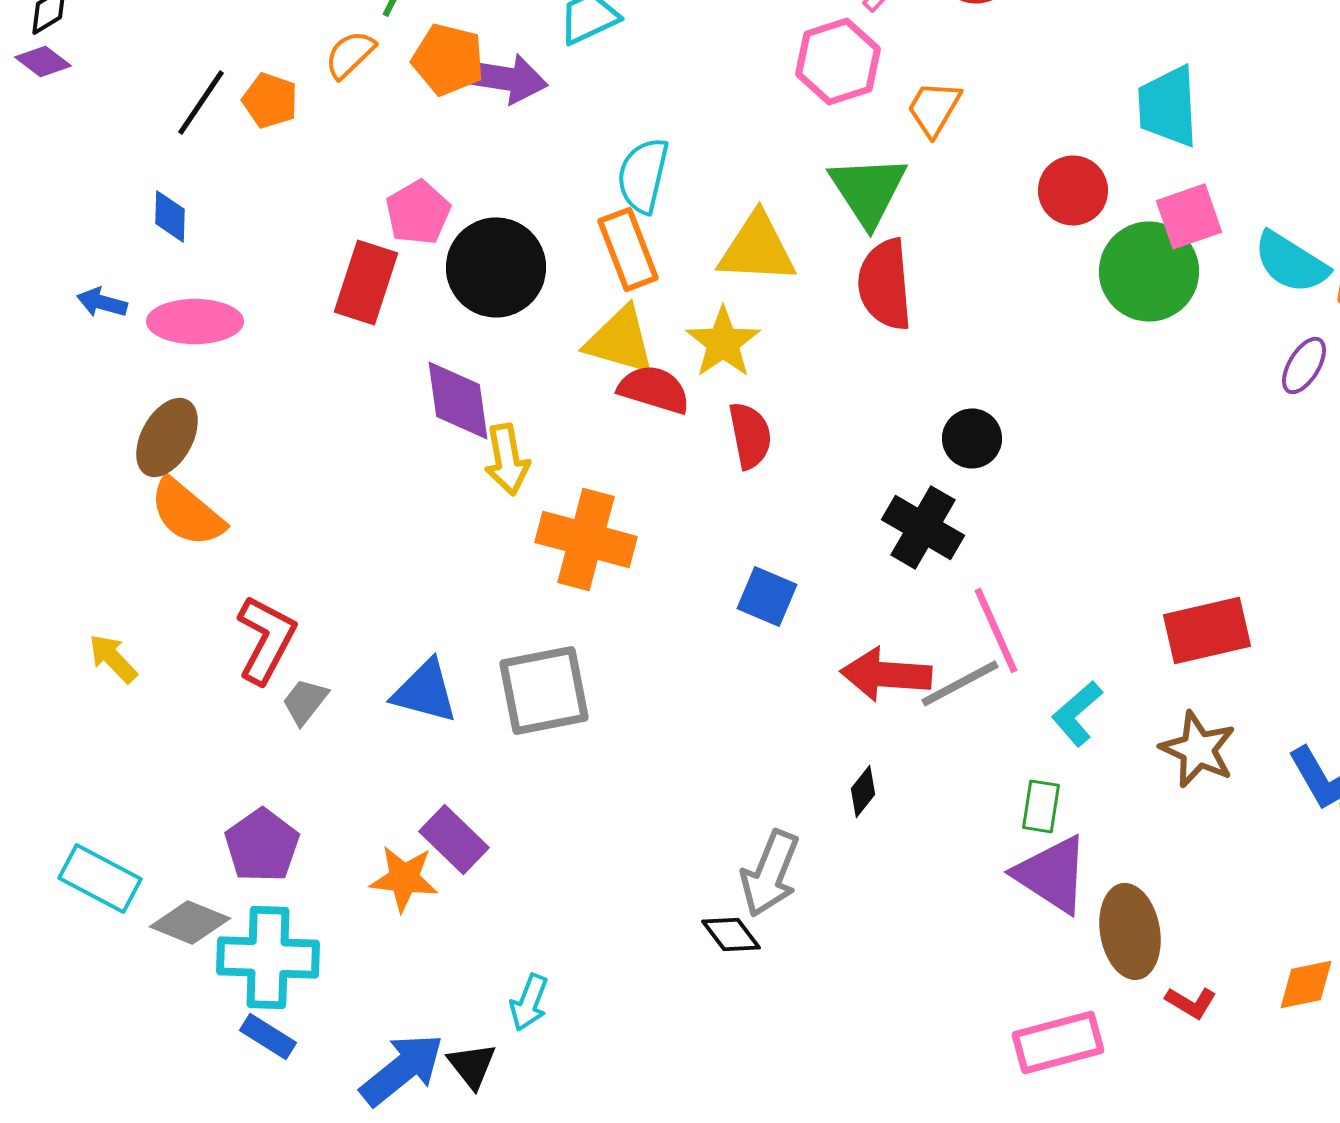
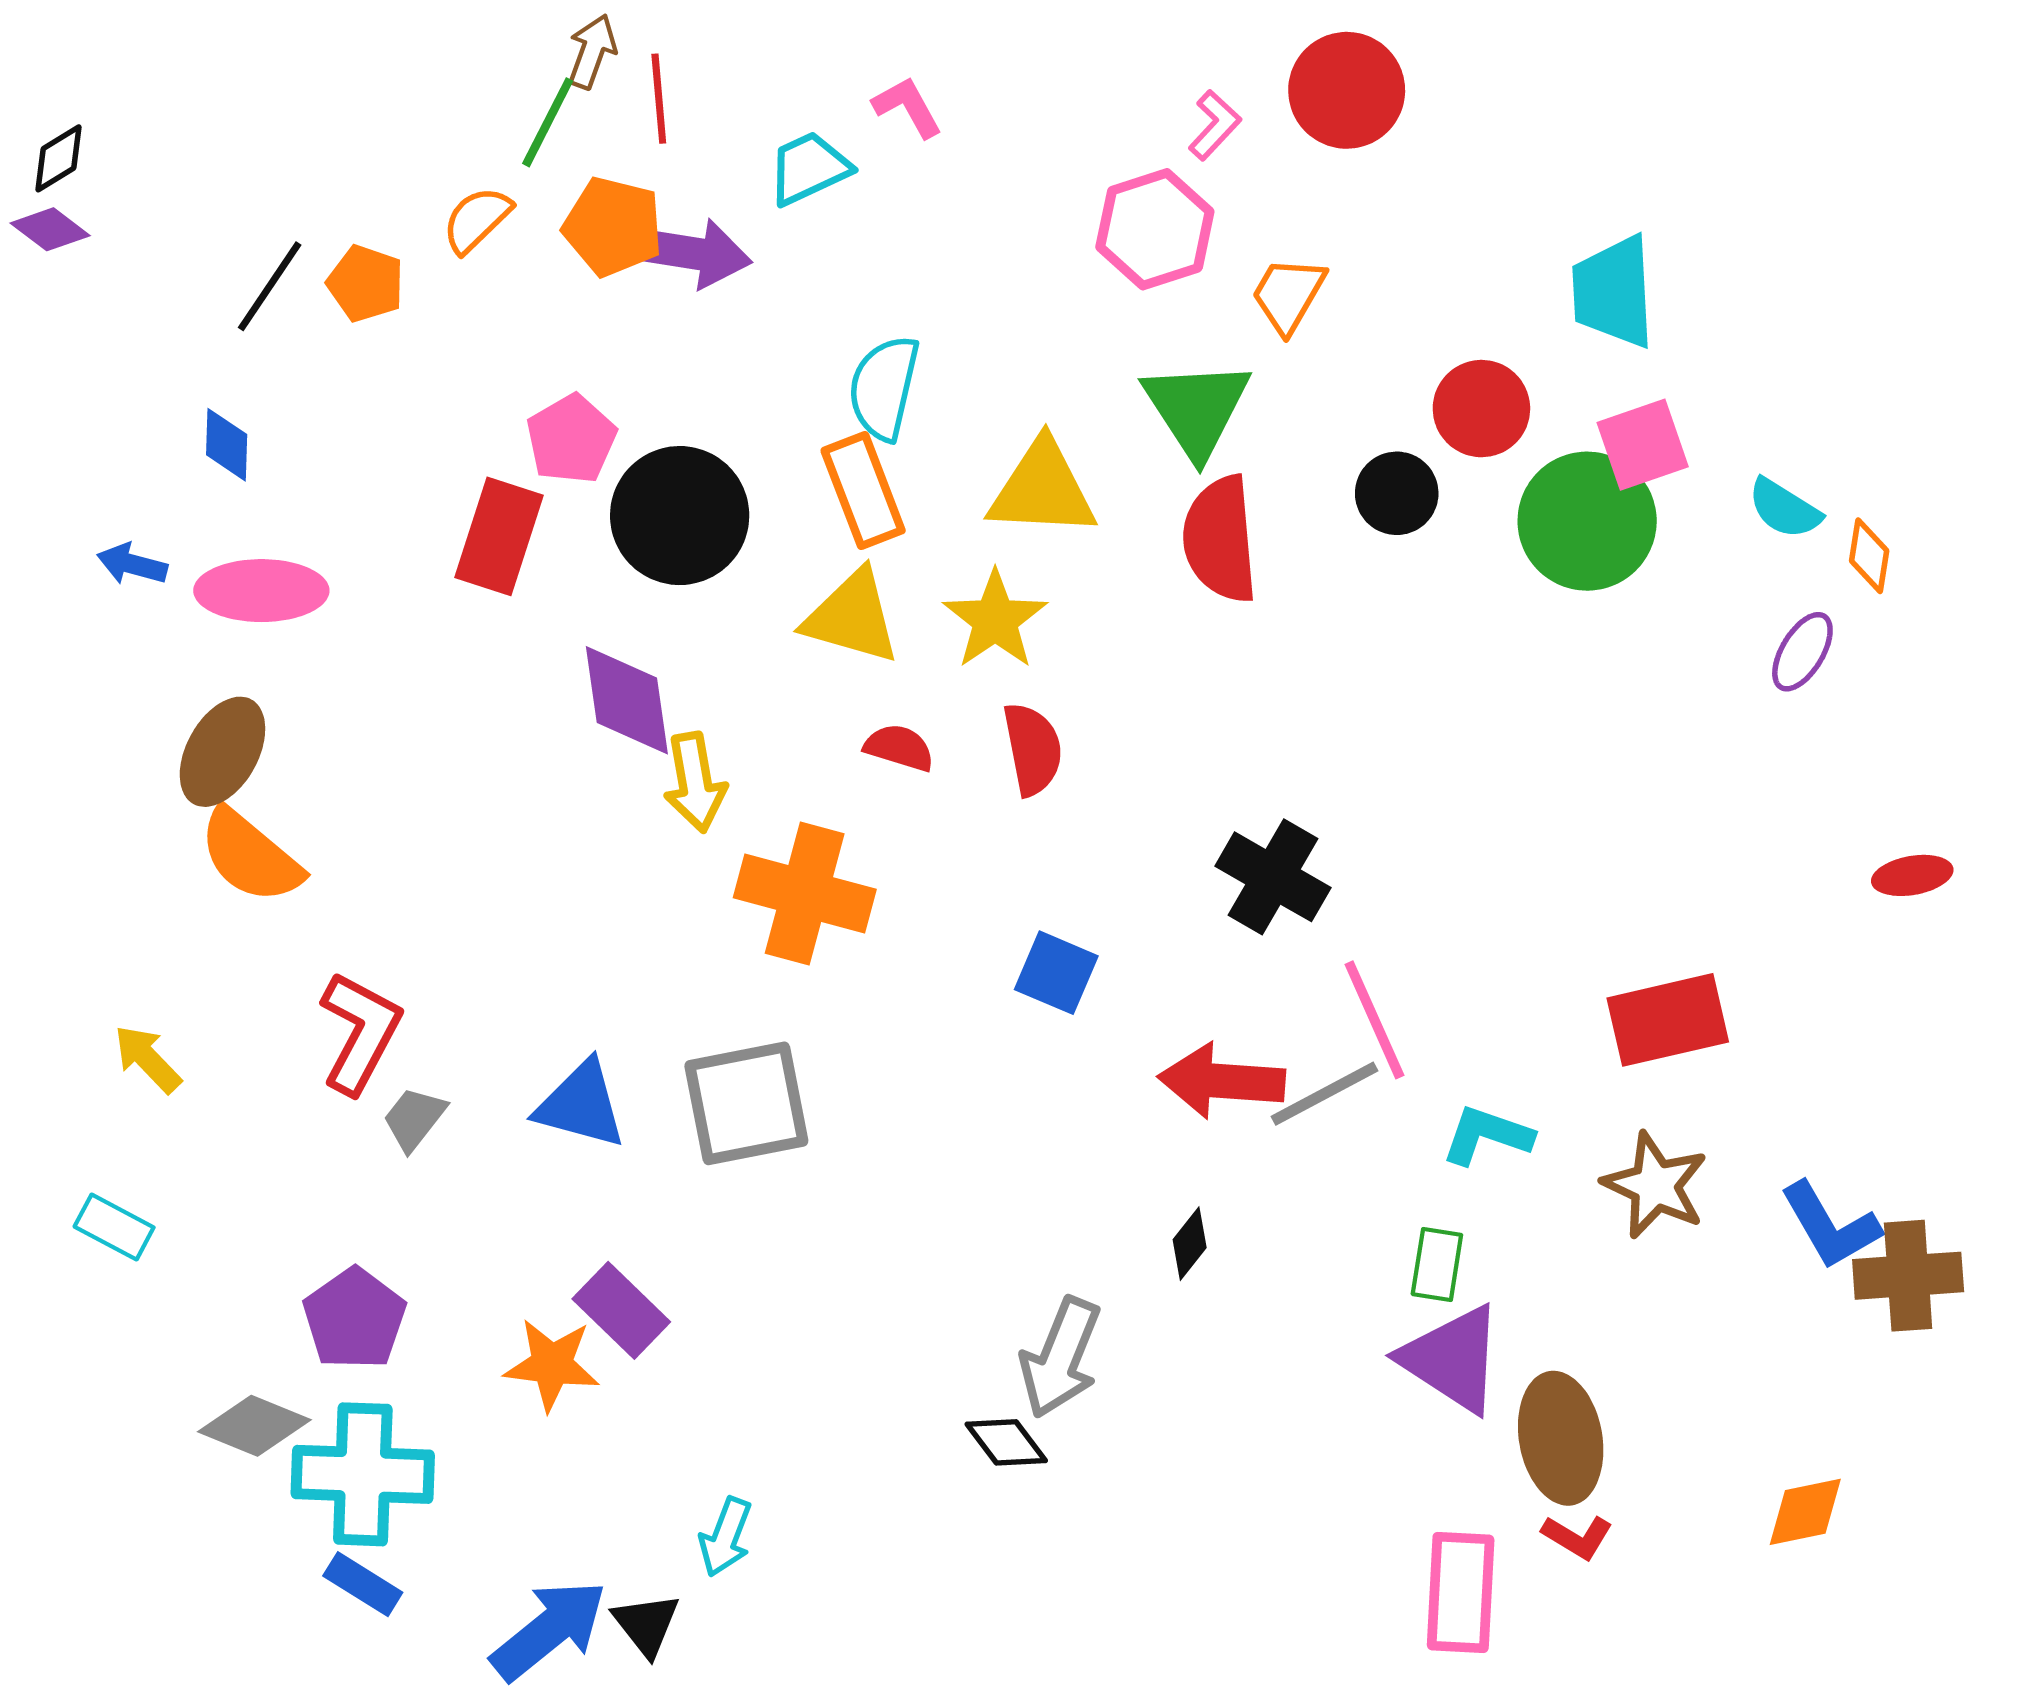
cyan semicircle: (1291, 262) -> (1784, 509), size x0.7
red semicircle: (654, 389) -> (899, 748), moved, size x0.7
black circle: (972, 438) -> (1397, 493), moved
cyan L-shape: (1077, 713) -> (1487, 1135), turned 60
cyan rectangle: (100, 878) -> (114, 1227), moved, size x0.7
red L-shape: (1191, 1002) -> (1577, 1537), moved
pink rectangle: (1058, 1042) -> (1461, 1592), turned -72

